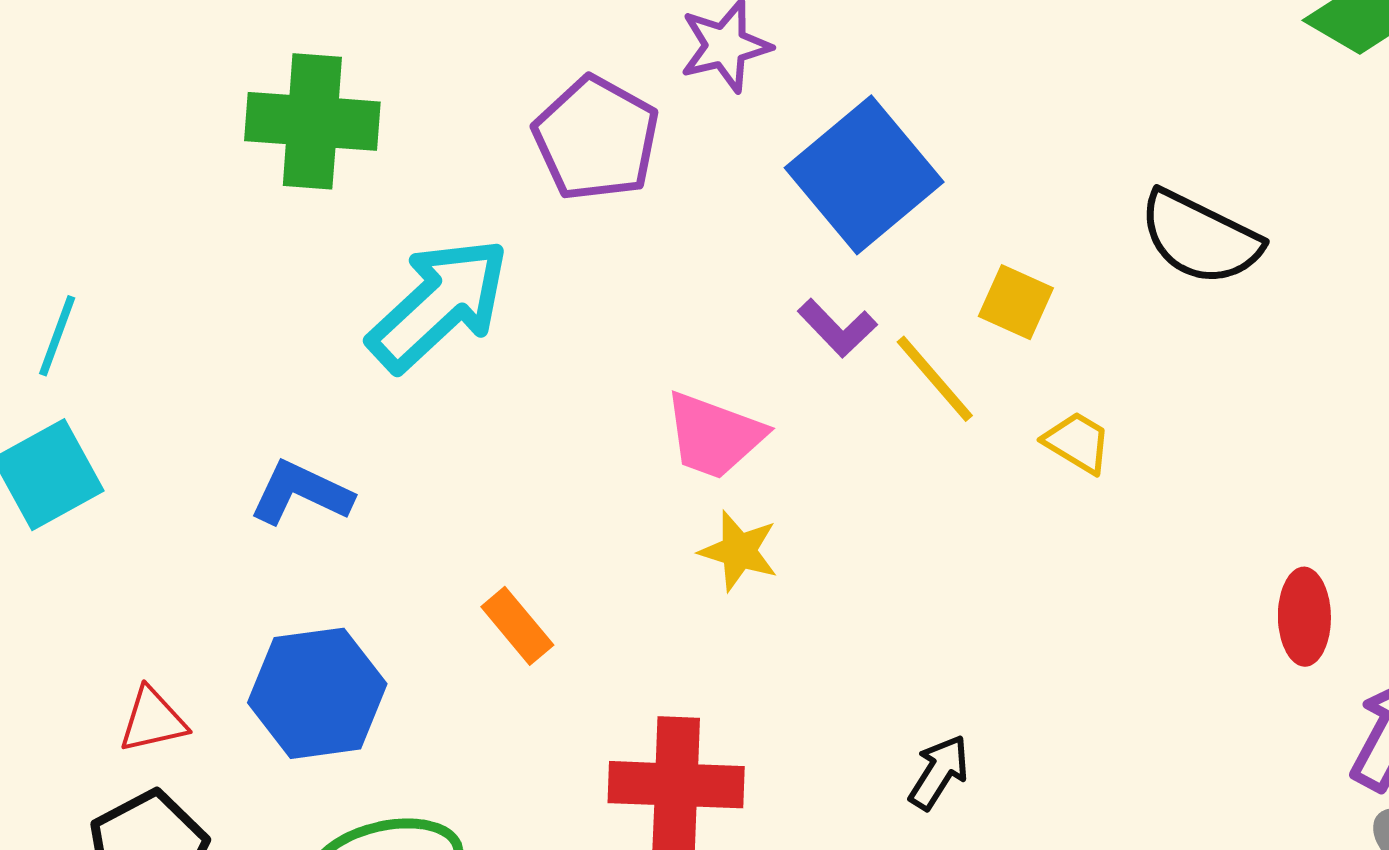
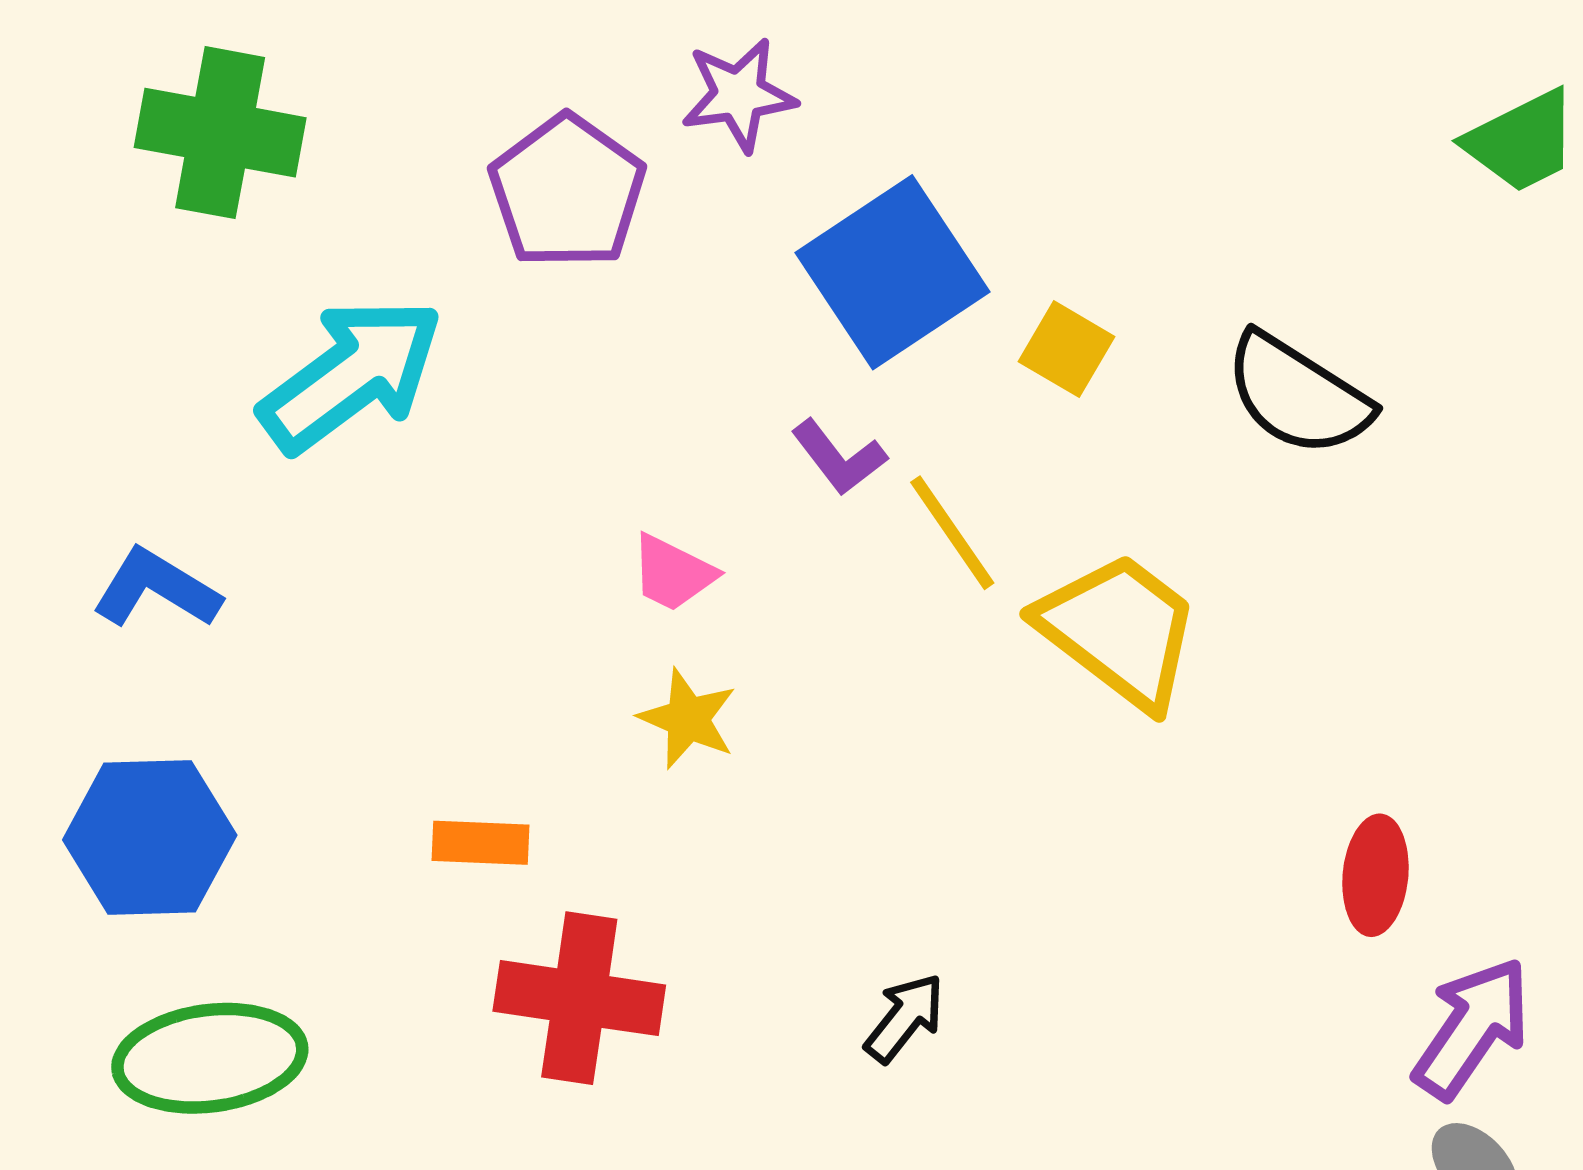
yellow square: (1016, 302) -> (1067, 349), moved
pink trapezoid: (714, 435) -> (673, 573), size x0.7
yellow trapezoid: (1077, 442) -> (1119, 630), size x2.0
orange rectangle: (517, 626) -> (480, 843), moved, turned -54

